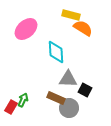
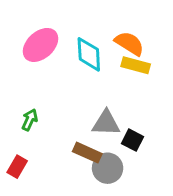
yellow rectangle: (71, 15) -> (136, 65), moved
cyan diamond: (56, 52) -> (89, 54), moved
green arrow: (23, 100) -> (30, 120), moved

